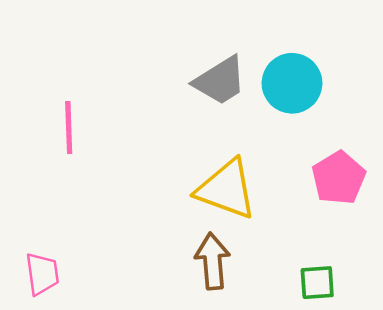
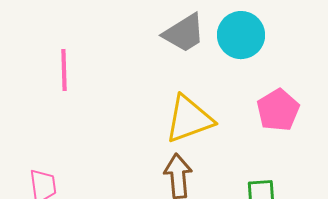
yellow triangle: (226, 189) -> (189, 119), turned -40

